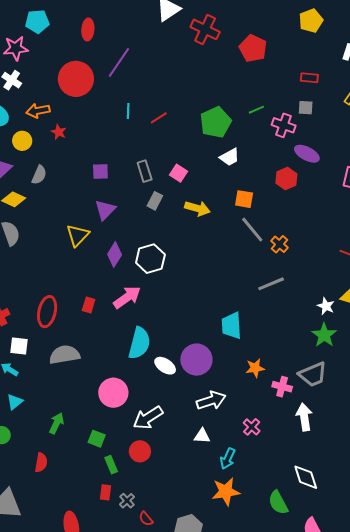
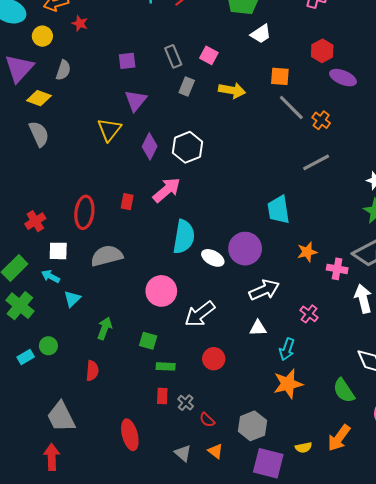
purple ellipse: (307, 154) -> (343, 78), moved
cyan triangle: (15, 402) -> (72, 299), moved
red circle: (140, 451) -> (214, 359), moved
green rectangle: (111, 465) -> (166, 366), turned -60

